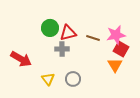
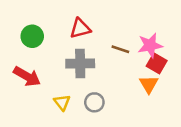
green circle: (50, 28) -> (32, 36), moved
red triangle: (68, 33) -> (80, 29), moved
gray cross: (62, 49) -> (80, 63), size x1.5

